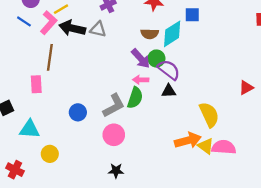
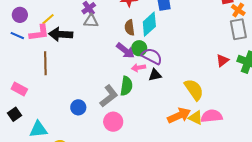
pink L-shape: (49, 23) -> (39, 33), turned 50
gray triangle: (98, 29) -> (91, 21), moved
brown semicircle: (150, 34) -> (130, 28), turned 91
pink arrow: (141, 80) -> (138, 68), moved
pink rectangle: (36, 84) -> (19, 89), moved, turned -49

